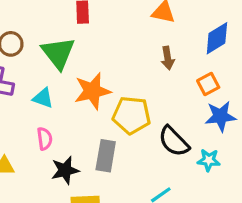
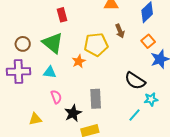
orange star: (92, 91) -> (79, 61), size x0.6
yellow pentagon: (132, 115) -> (96, 45), moved
cyan star: (209, 160) -> (151, 99), moved

